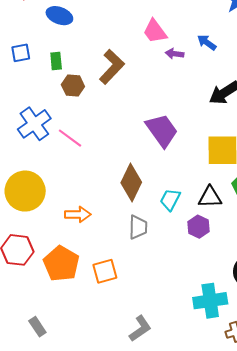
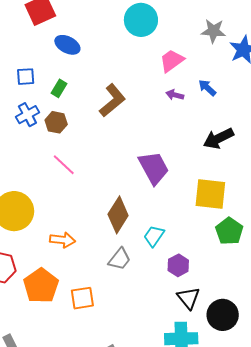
pink trapezoid: (155, 31) -> (172, 61), moved, turned 84
green rectangle: (56, 61) -> (59, 88), turned 30
brown hexagon: (73, 86) -> (56, 122), moved
blue cross: (34, 124) -> (27, 115), moved, size x0.7
black triangle: (210, 197) -> (189, 298), moved, turned 45
gray trapezoid: (138, 227) -> (120, 259), turned 30

